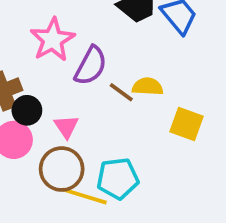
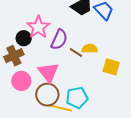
black circle: (27, 110) -> (24, 38), moved
pink triangle: (66, 127) -> (48, 72), size x1.6

